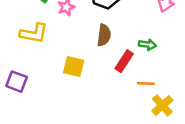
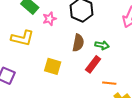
green arrow: (147, 45) -> (102, 45), moved

